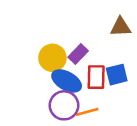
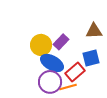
brown triangle: (121, 27) -> (94, 31), moved
red rectangle: (96, 77) -> (75, 72), moved, turned 48

